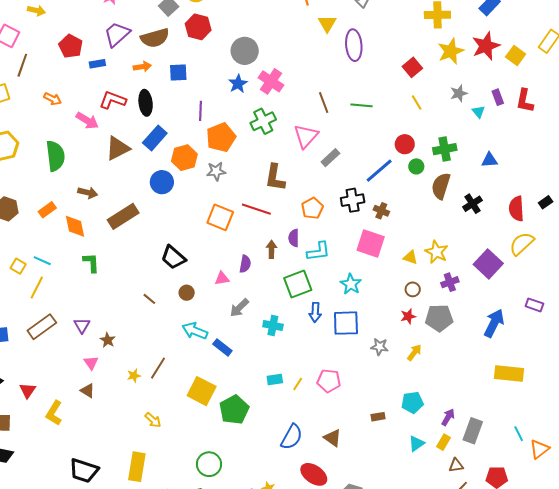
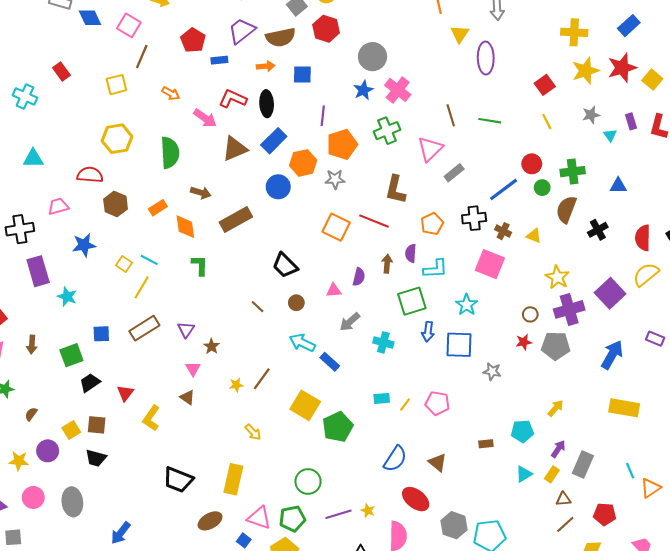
yellow triangle: (410, 257) -> (534, 236), moved
purple cross: (450, 282) -> (569, 309), size x1.6
yellow arrow: (414, 352) -> (556, 408), moved

